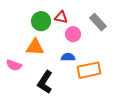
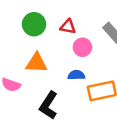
green circle: (41, 21) -> (34, 24), moved

